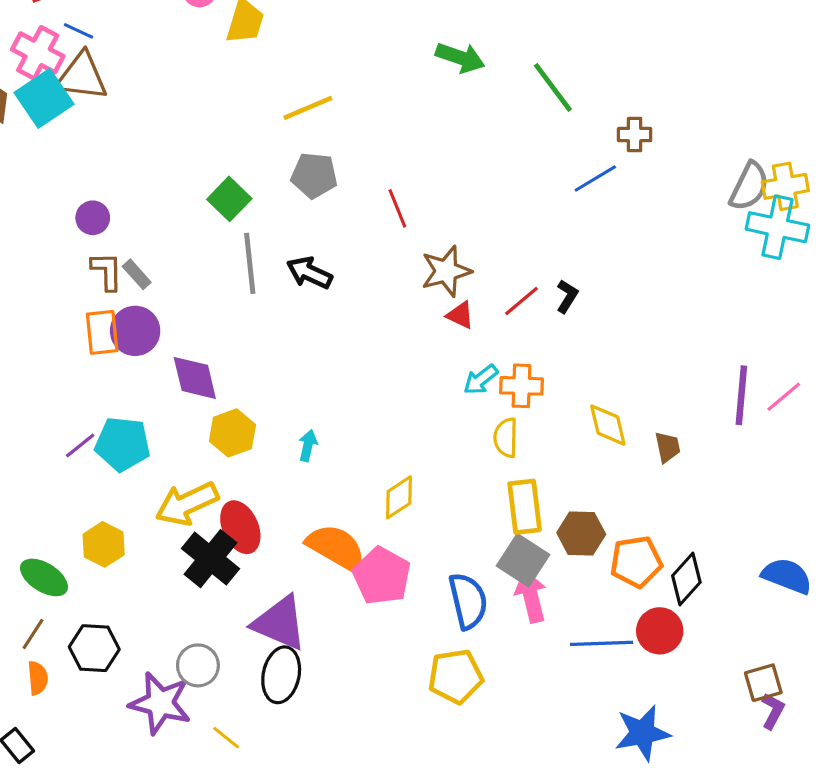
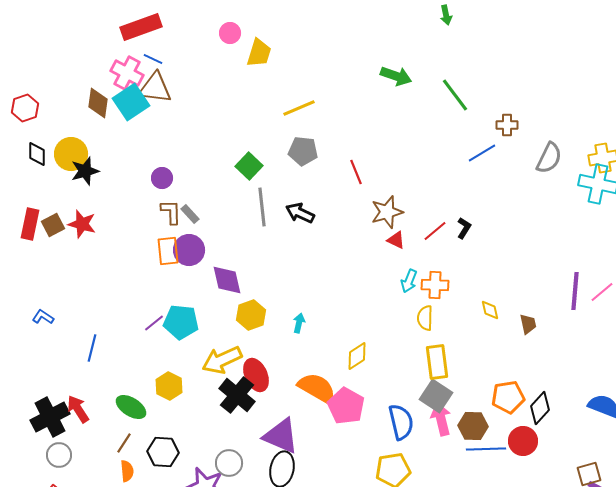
gray semicircle: (749, 186) -> (549, 158), moved
cyan arrow: (481, 380) -> (409, 281), turned -30
yellow diamond: (608, 425) -> (490, 310), size x0.7
brown hexagon: (581, 533) -> (473, 426), moved

